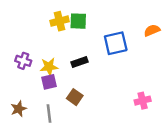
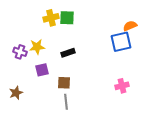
blue square: (116, 43) -> (121, 42), moved
yellow star: (49, 67) -> (37, 47), moved
brown square: (75, 97) -> (64, 83), turned -32
gray line: (49, 113) -> (66, 102), moved

